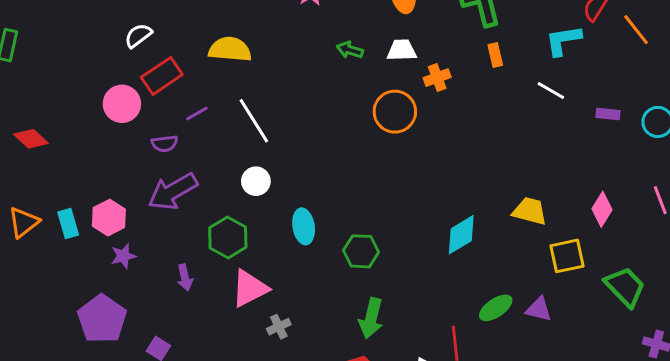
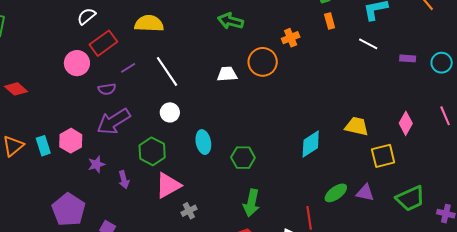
green arrow: (350, 50) -> (231, 21), size x1.4
white trapezoid: (402, 50) -> (227, 74), moved
purple star: (123, 256) -> (96, 164), moved
green trapezoid: (625, 287) -> (410, 198), moved, turned 112

